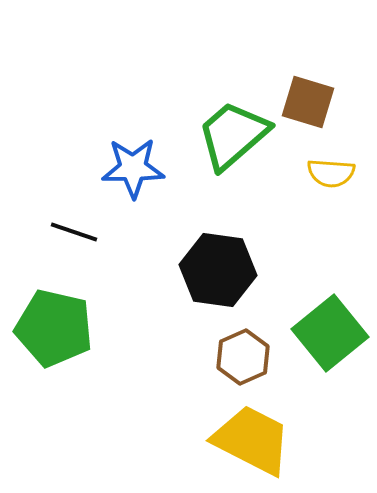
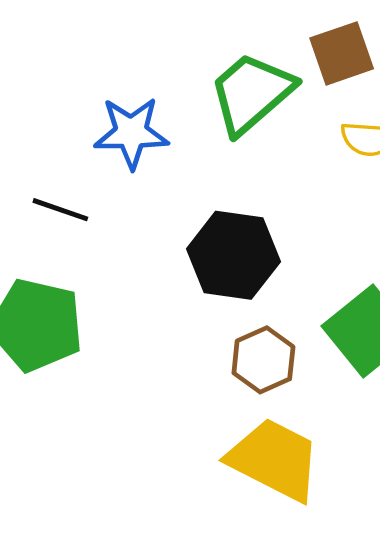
brown square: (308, 102) -> (342, 53), turned -36

